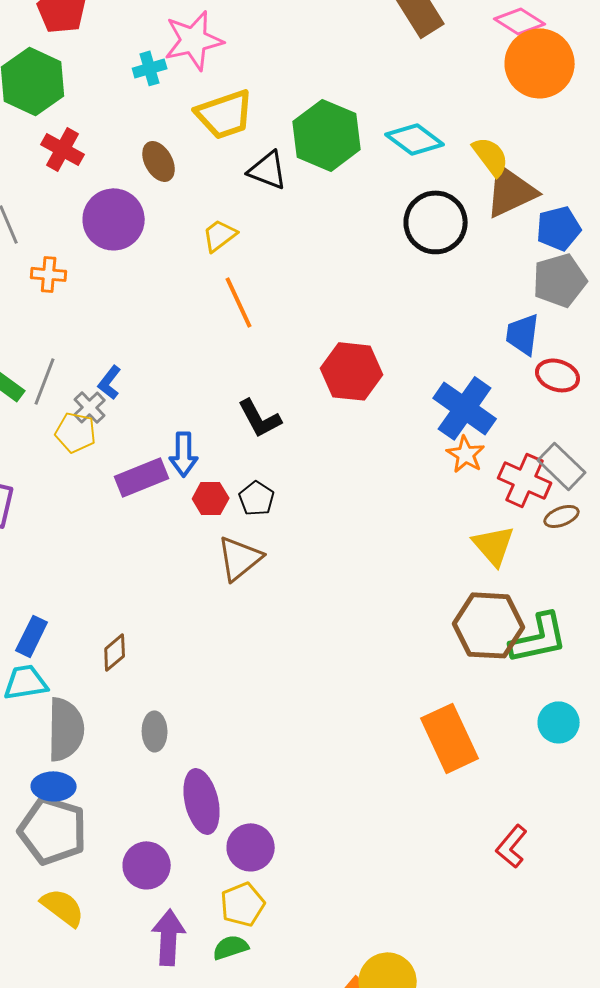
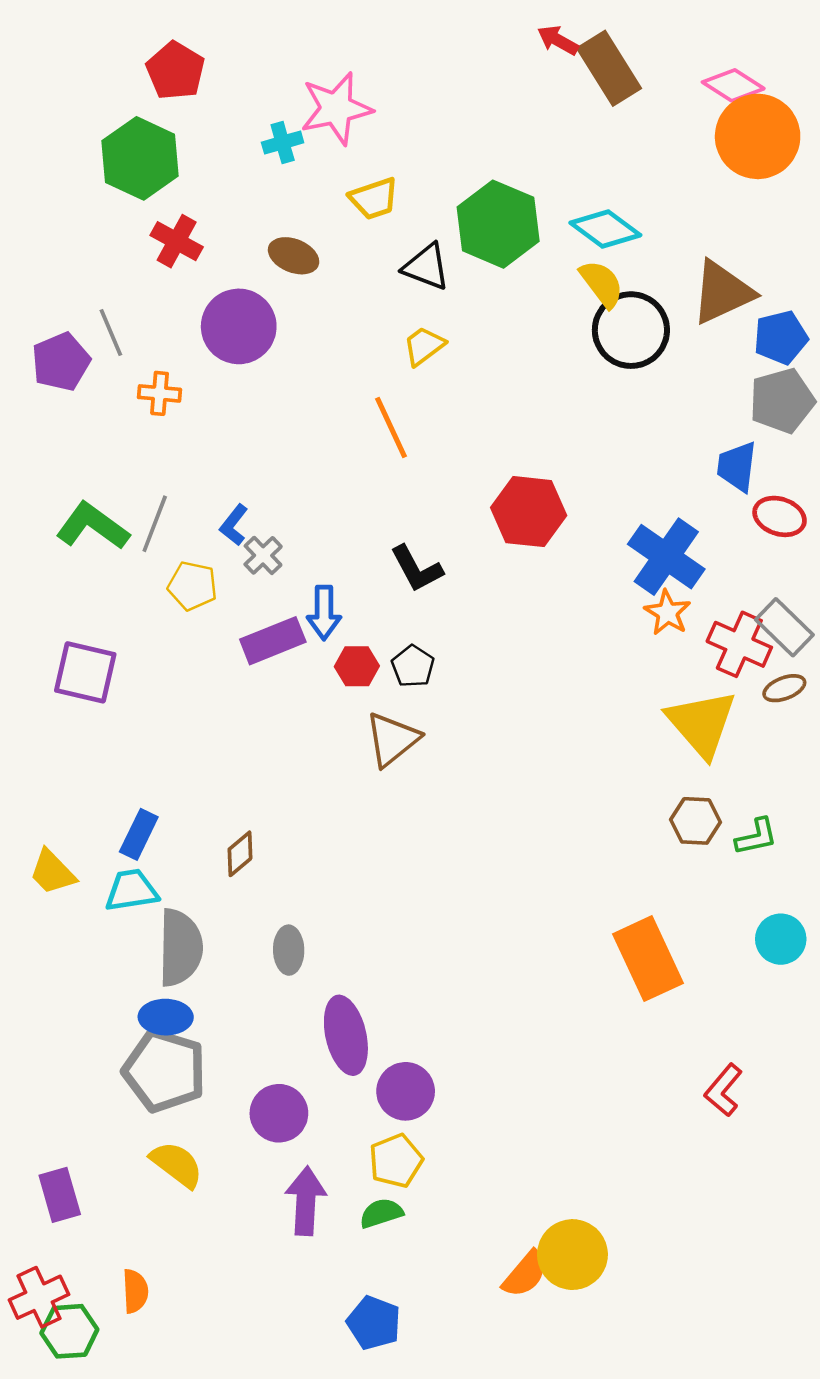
yellow trapezoid: (225, 114) -> (374, 199), size x0.7
yellow semicircle: (491, 156) -> (602, 284), moved
brown ellipse: (159, 161) -> (294, 256), turned -39
yellow trapezoid: (220, 235) -> (424, 346), moved
gray cross: (90, 407) -> (263, 555), moved
yellow triangle: (494, 545) -> (702, 723), size x1.4
brown hexagon: (489, 625) -> (695, 821), size x0.6
green L-shape: (539, 638) -> (756, 837), size x0.6

